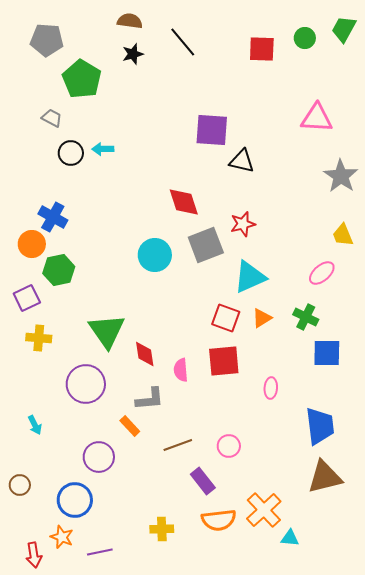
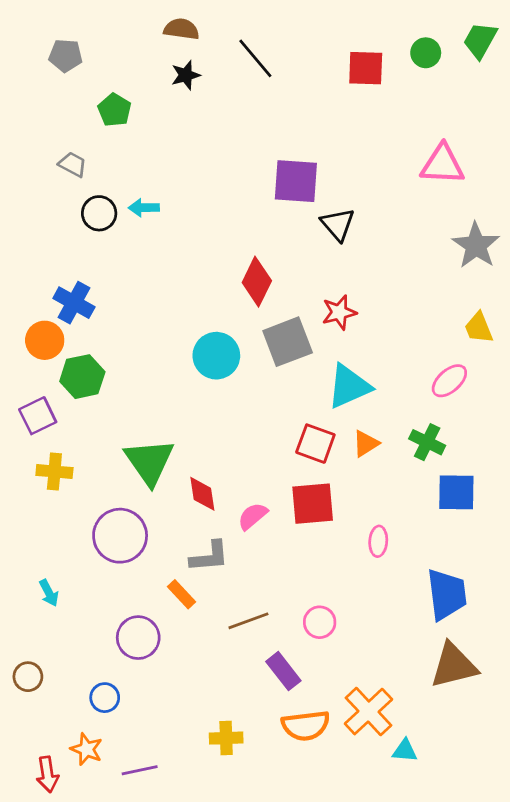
gray pentagon: (47, 40) -> (66, 56), size x0.7
green pentagon: (82, 79) -> (114, 110), size x0.6
black triangle: (242, 161) -> (338, 224), turned 36
red diamond: (184, 202) -> (257, 282), turned 44
pink semicircle: (181, 370) -> (253, 516), turned 55
blue circle: (75, 500) -> (105, 698), size x0.6

